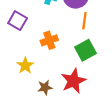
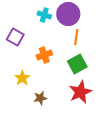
red star: (73, 81) -> (80, 92), moved

